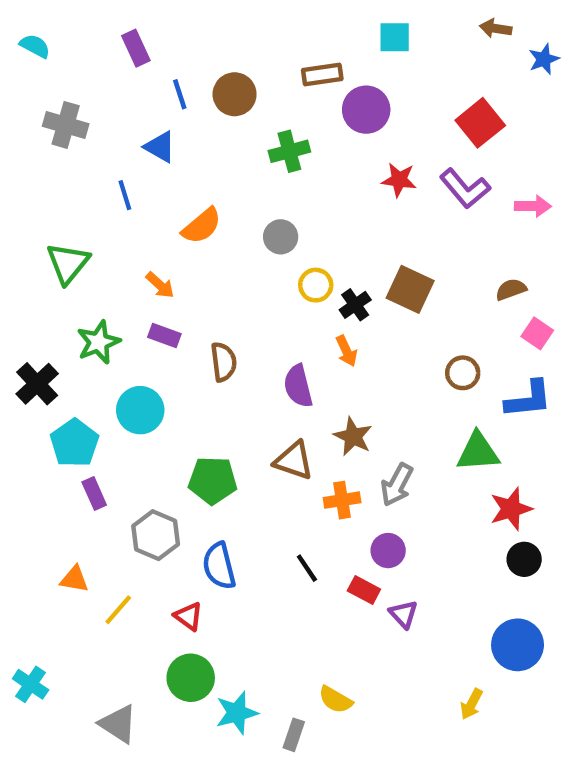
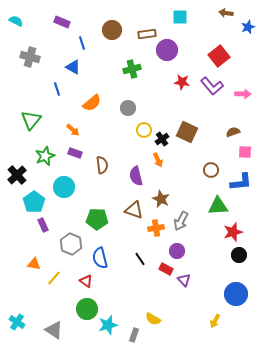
purple rectangle: (136, 48) -> (62, 22), turned -42
brown circle: (235, 94) -> (112, 30), moved
pink square: (537, 333) -> (245, 152), turned -32
cyan cross: (31, 684) -> (17, 322), moved

